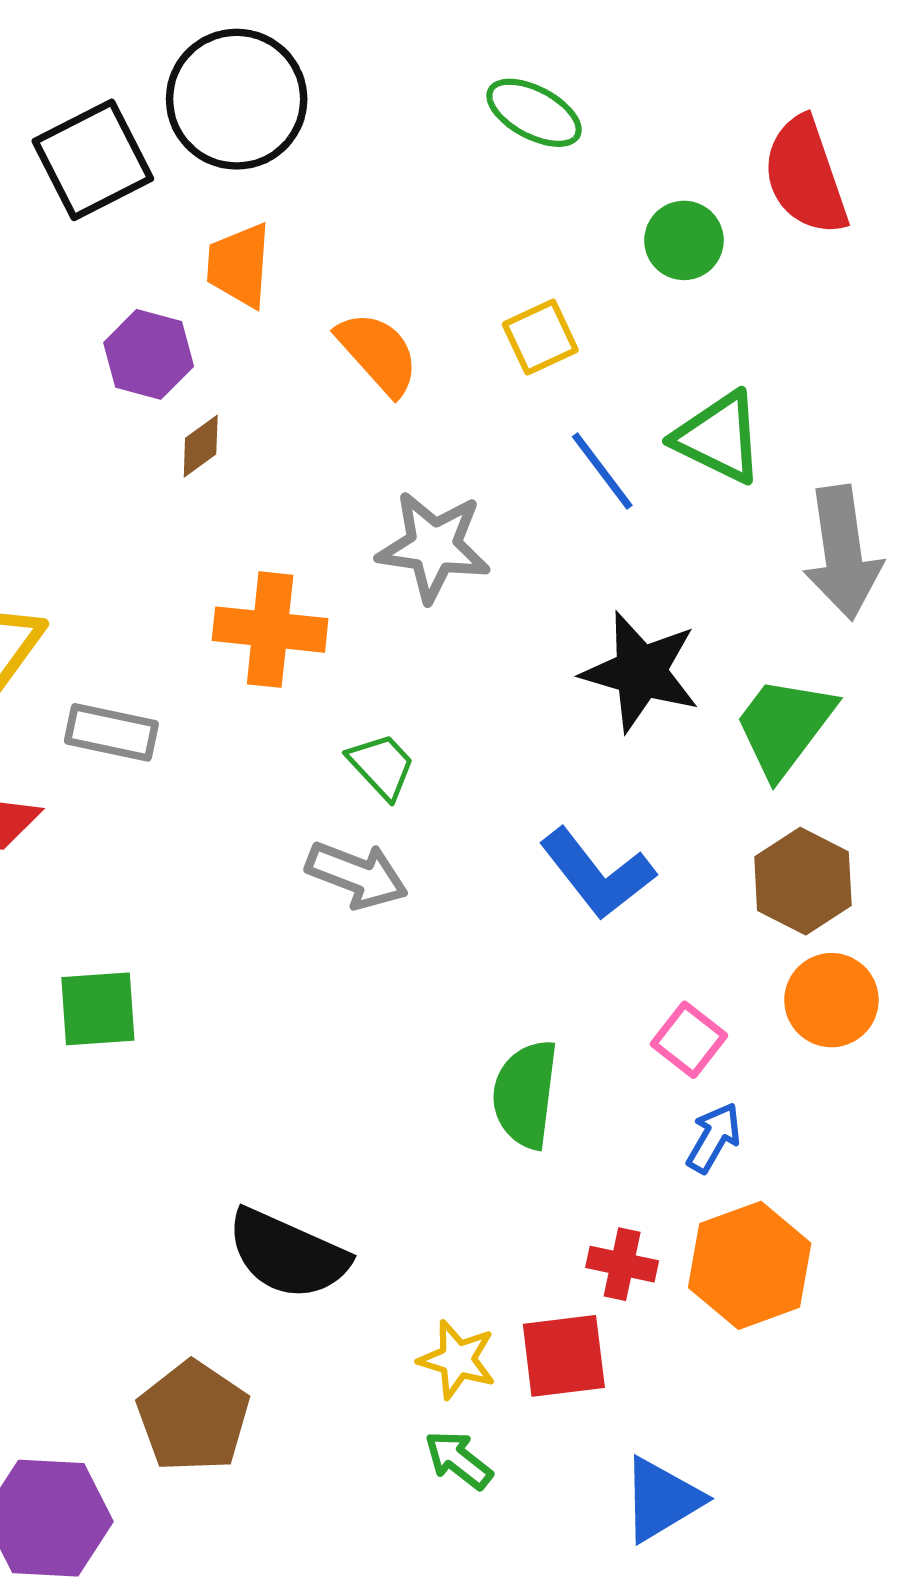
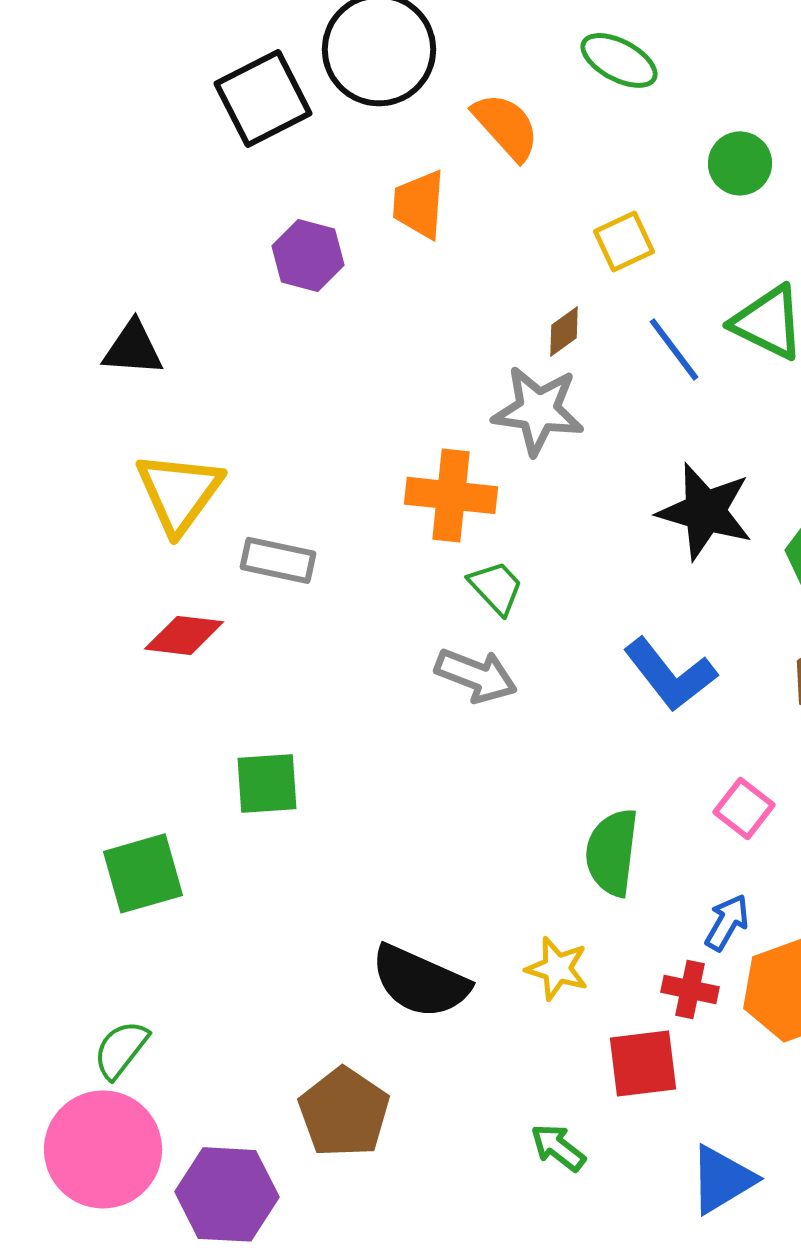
orange trapezoid: (239, 265) -> (419, 204), moved
orange semicircle: (378, 353) -> (506, 126), moved
brown diamond: (201, 446) -> (564, 331), moved
orange cross: (270, 630) -> (451, 495), moved
blue arrow: (714, 1138) -> (727, 922), moved
yellow star: (457, 1360) -> (557, 968), moved

